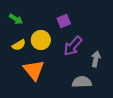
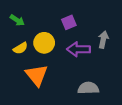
purple arrow: (73, 46) -> (79, 49), turned 50
gray arrow: (96, 59) -> (103, 40), moved

